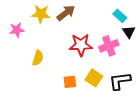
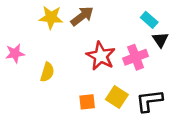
pink star: (17, 30) -> (15, 53), moved
red star: (81, 45) -> (101, 56), turned 30

